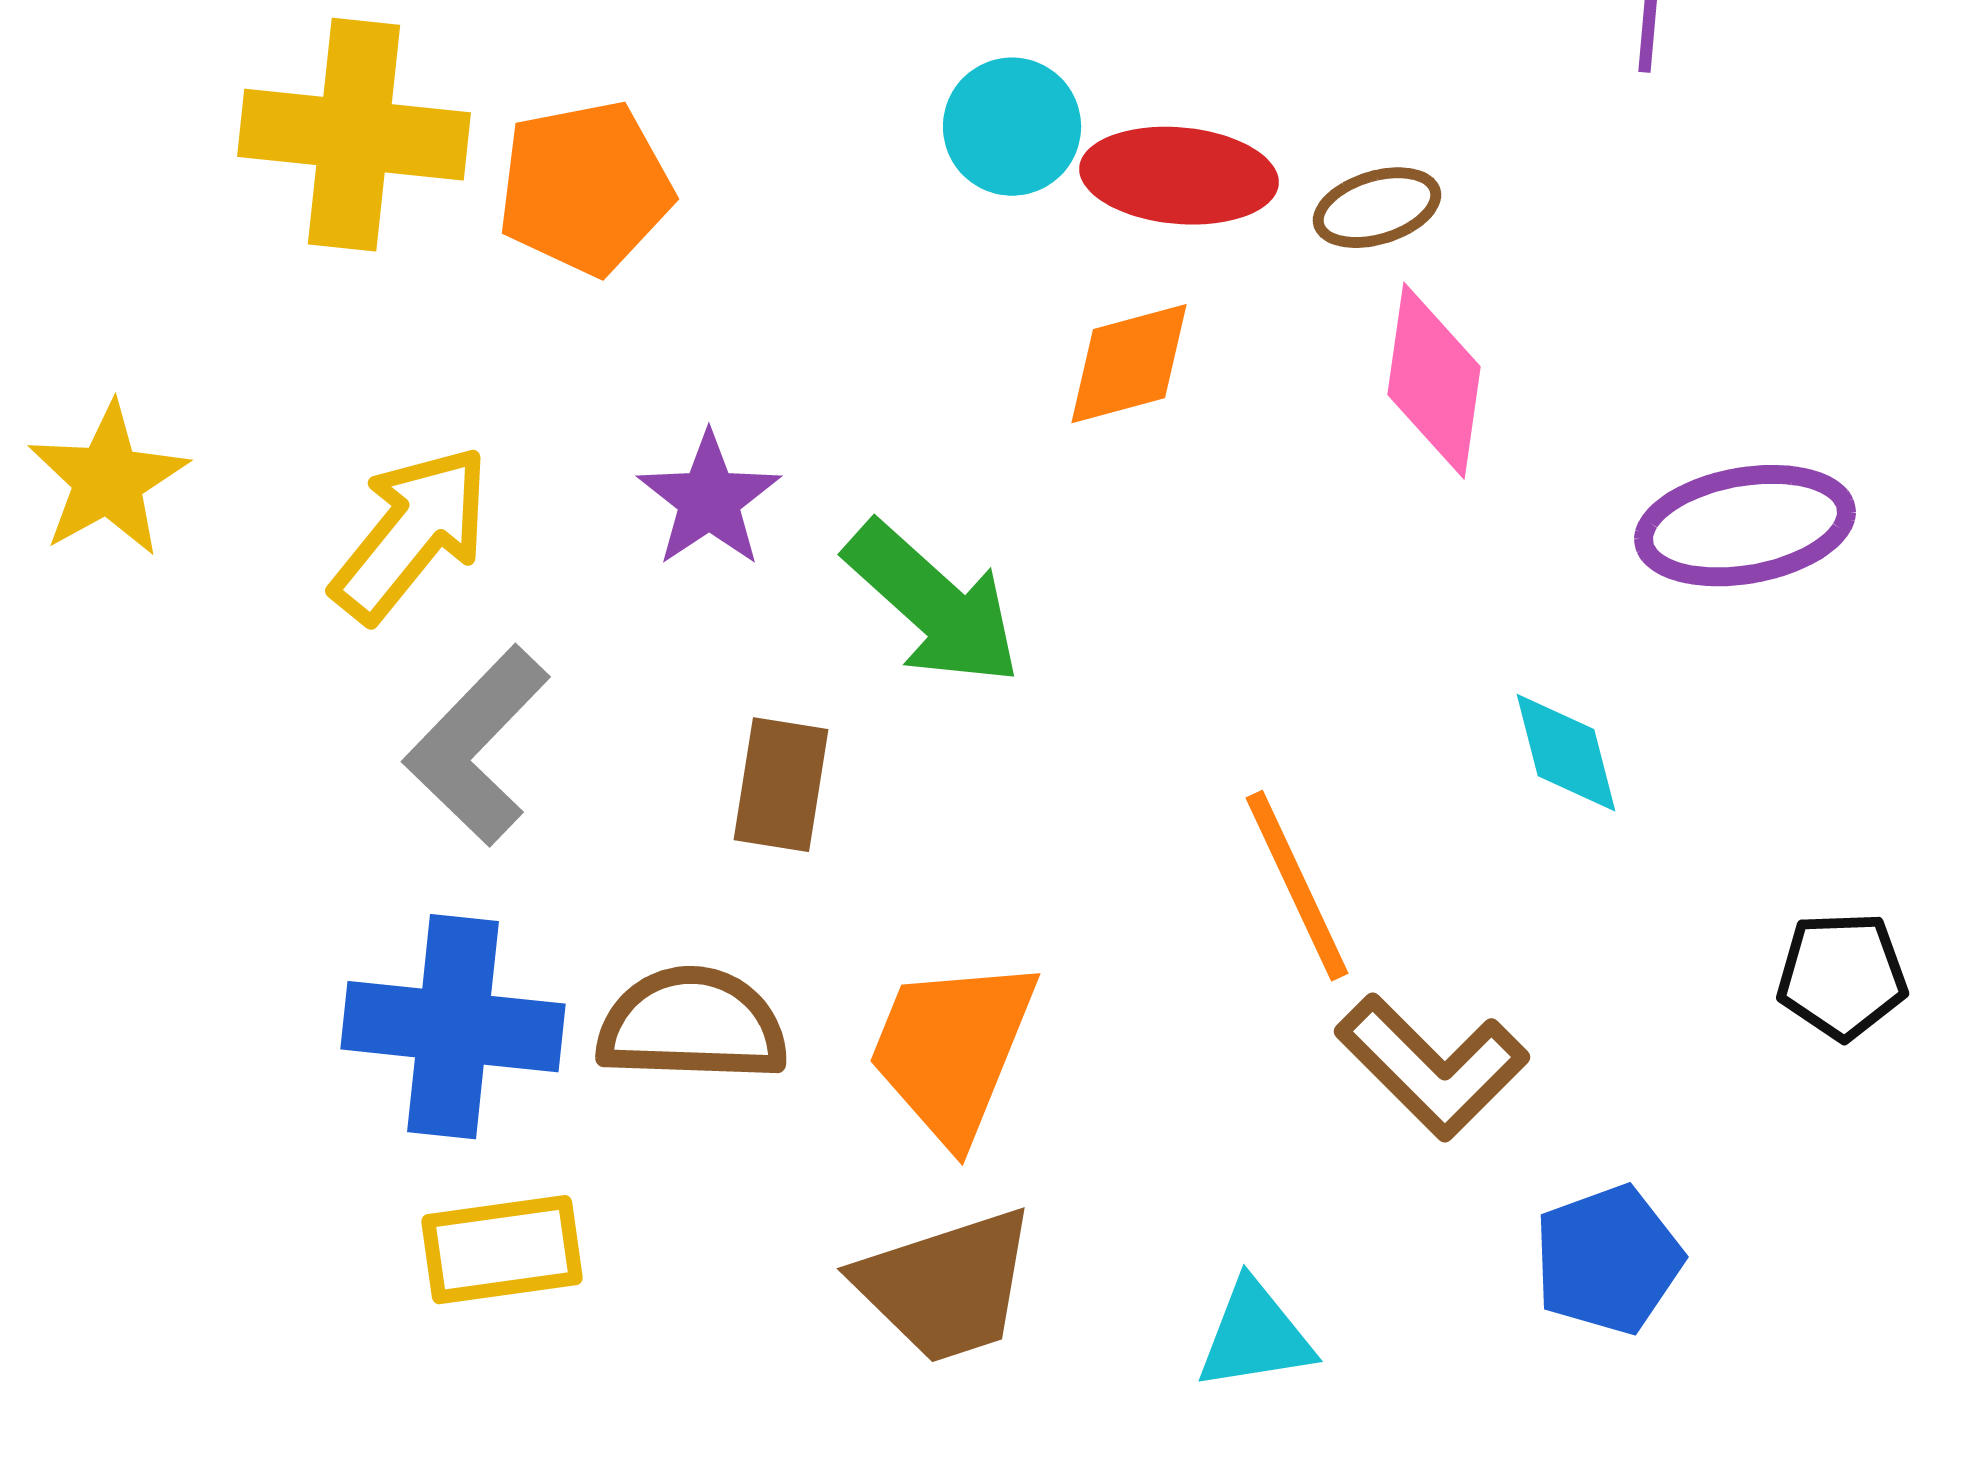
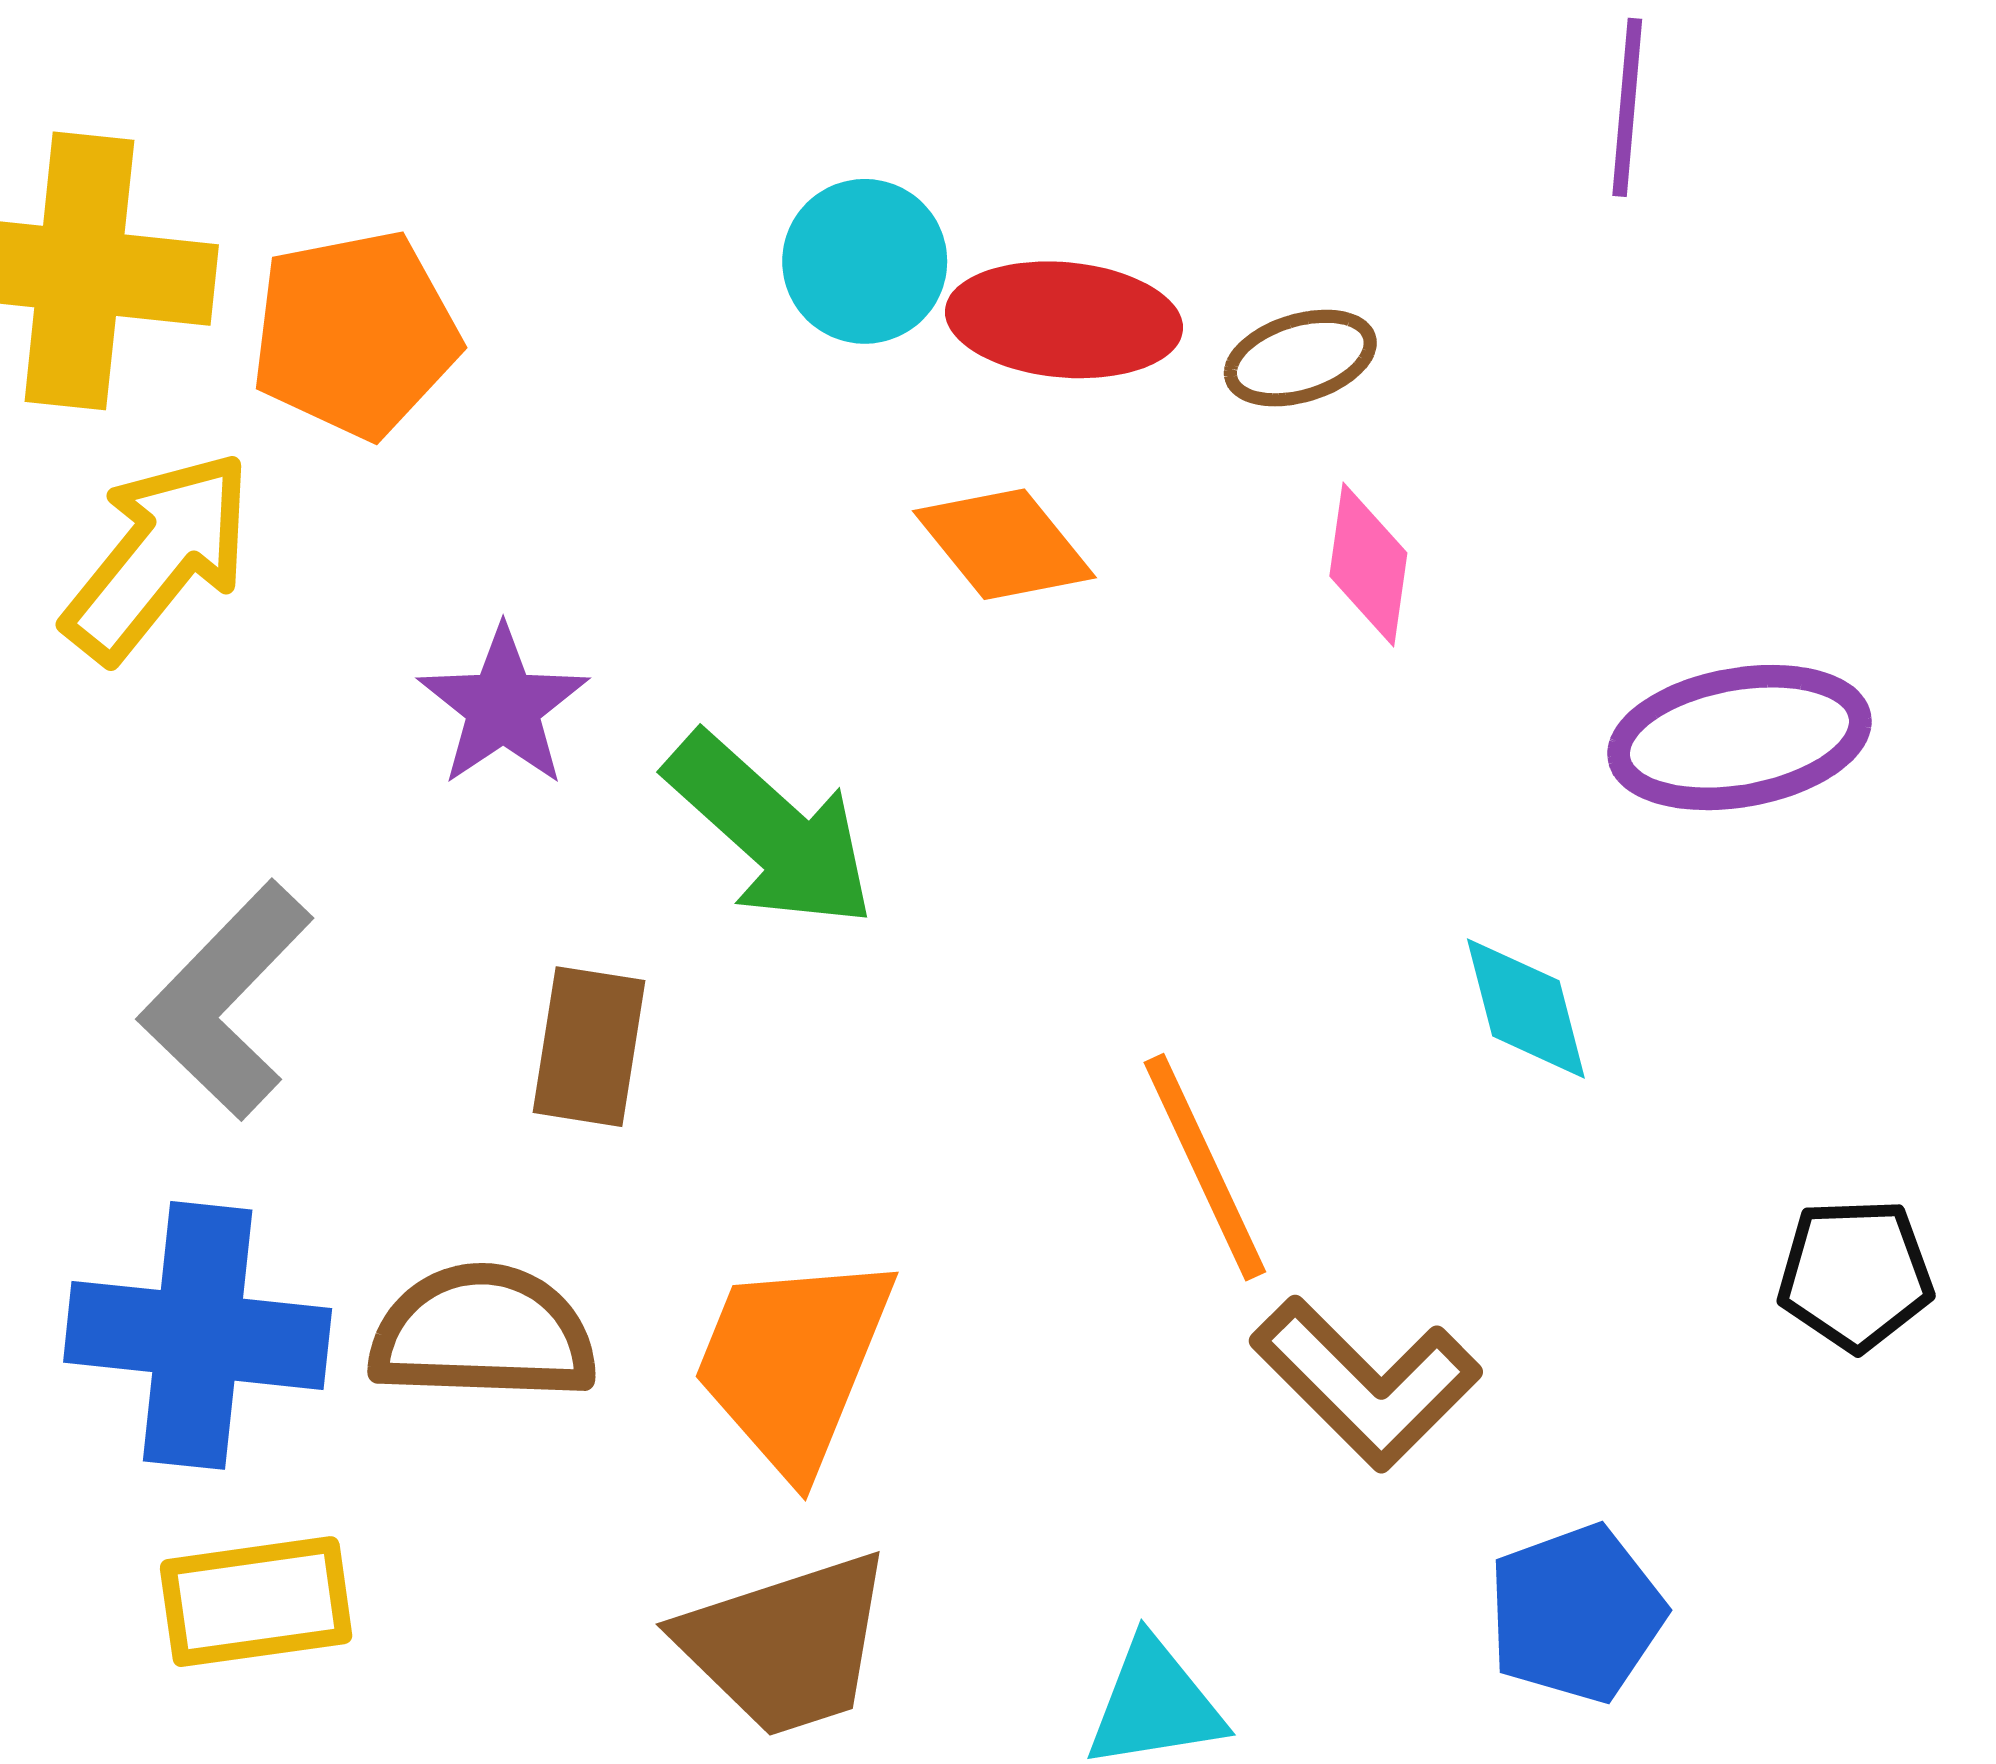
orange diamond: (1129, 364) -> (1004, 544), turned 66
pink diamond: (1434, 381) -> (1368, 564), size x0.7
yellow arrow: (411, 534) -> (158, 556), moved

